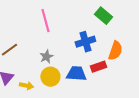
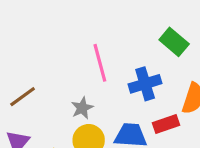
pink line: (45, 21) -> (100, 63), moved

